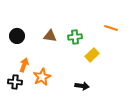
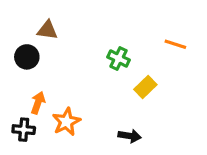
brown triangle: (50, 36) -> (47, 30), moved
green cross: (75, 37) -> (119, 58), turned 32

